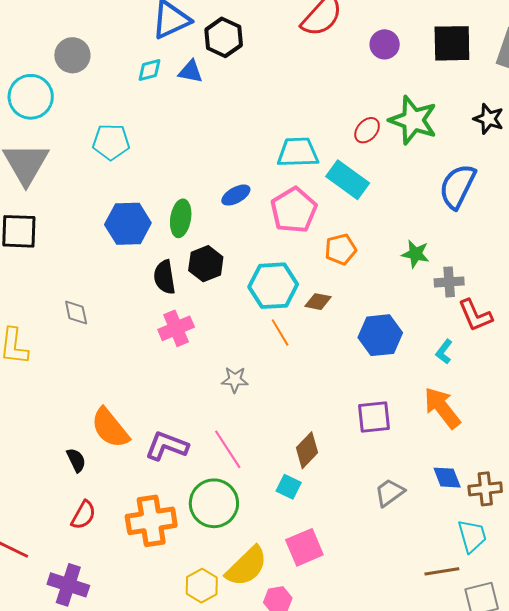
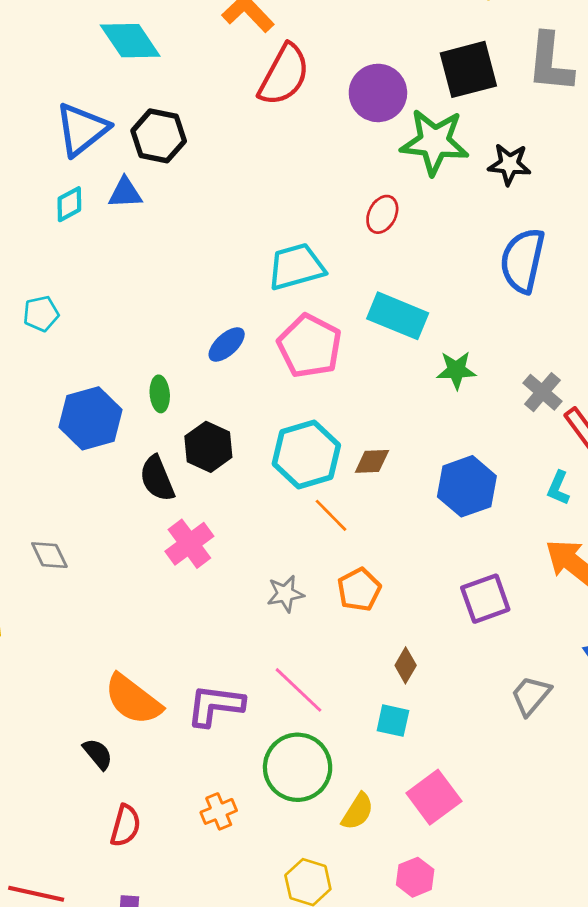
purple circle: (385, 44) -> (378, 93), size x1.4
black star: (489, 119) -> (509, 164), moved
green star: (413, 120) -> (434, 142), moved
cyan pentagon: (111, 142) -> (41, 314), size x0.7
cyan rectangle: (348, 180) -> (398, 316), moved
green ellipse: (181, 218) -> (160, 394), size x0.7
orange pentagon: (341, 249) -> (359, 590), moved
green star: (415, 254) -> (456, 370), moved
gray cross: (449, 282) -> (542, 392), turned -32
brown diamond: (307, 450) -> (406, 665), size x0.7
orange cross: (151, 521) -> (219, 811), size x0.5
yellow semicircle: (247, 566) -> (358, 811), moved, size x0.6

